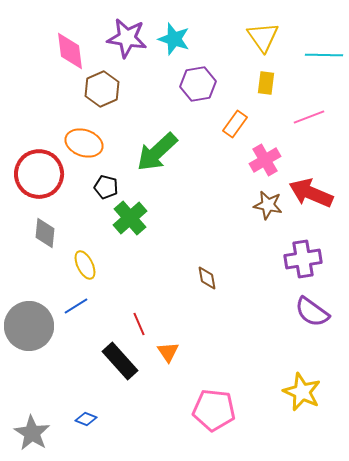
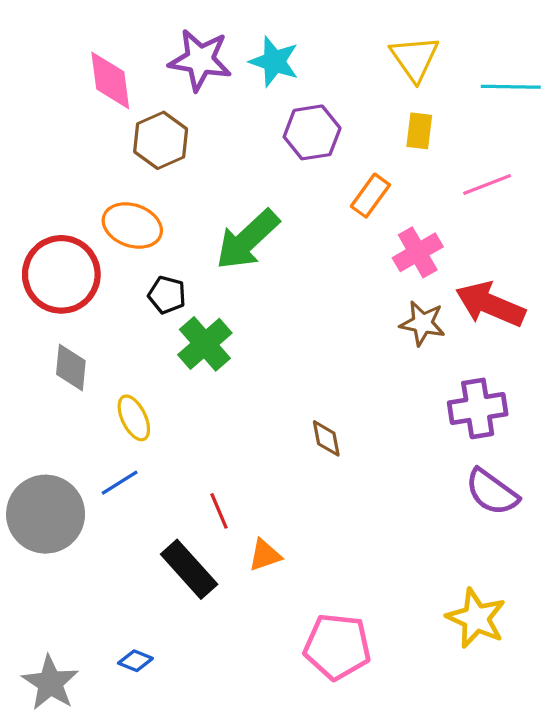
orange triangle: (168, 352) -> (265, 555), turned 45

